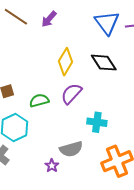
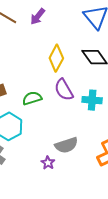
purple semicircle: (71, 94) -> (64, 90), turned -70
cyan cross: (97, 122) -> (92, 100), moved

